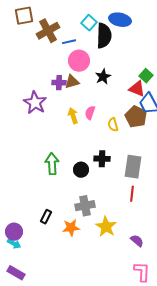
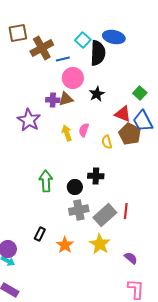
red triangle: (137, 89) -> (123, 114), moved
gray rectangle: (133, 167) -> (105, 215), moved, turned 40
gray cross: (85, 206) -> (79, 210), moved
orange star: (71, 228) -> (65, 245), turned -30

